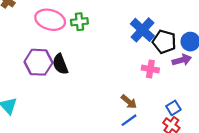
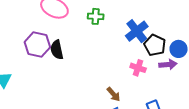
green cross: (79, 22) -> (96, 16), moved

